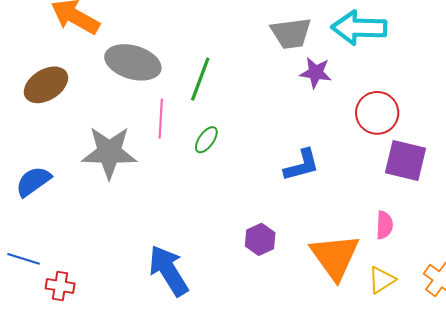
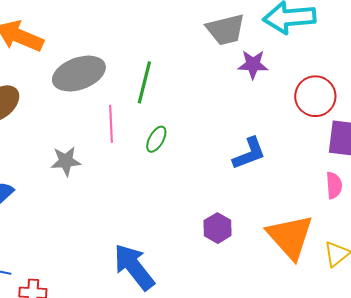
gray ellipse: (133, 62) -> (79, 74), turned -30
gray star: (109, 152) -> (66, 161), size x0.6
pink semicircle: (384, 225) -> (334, 185), moved

